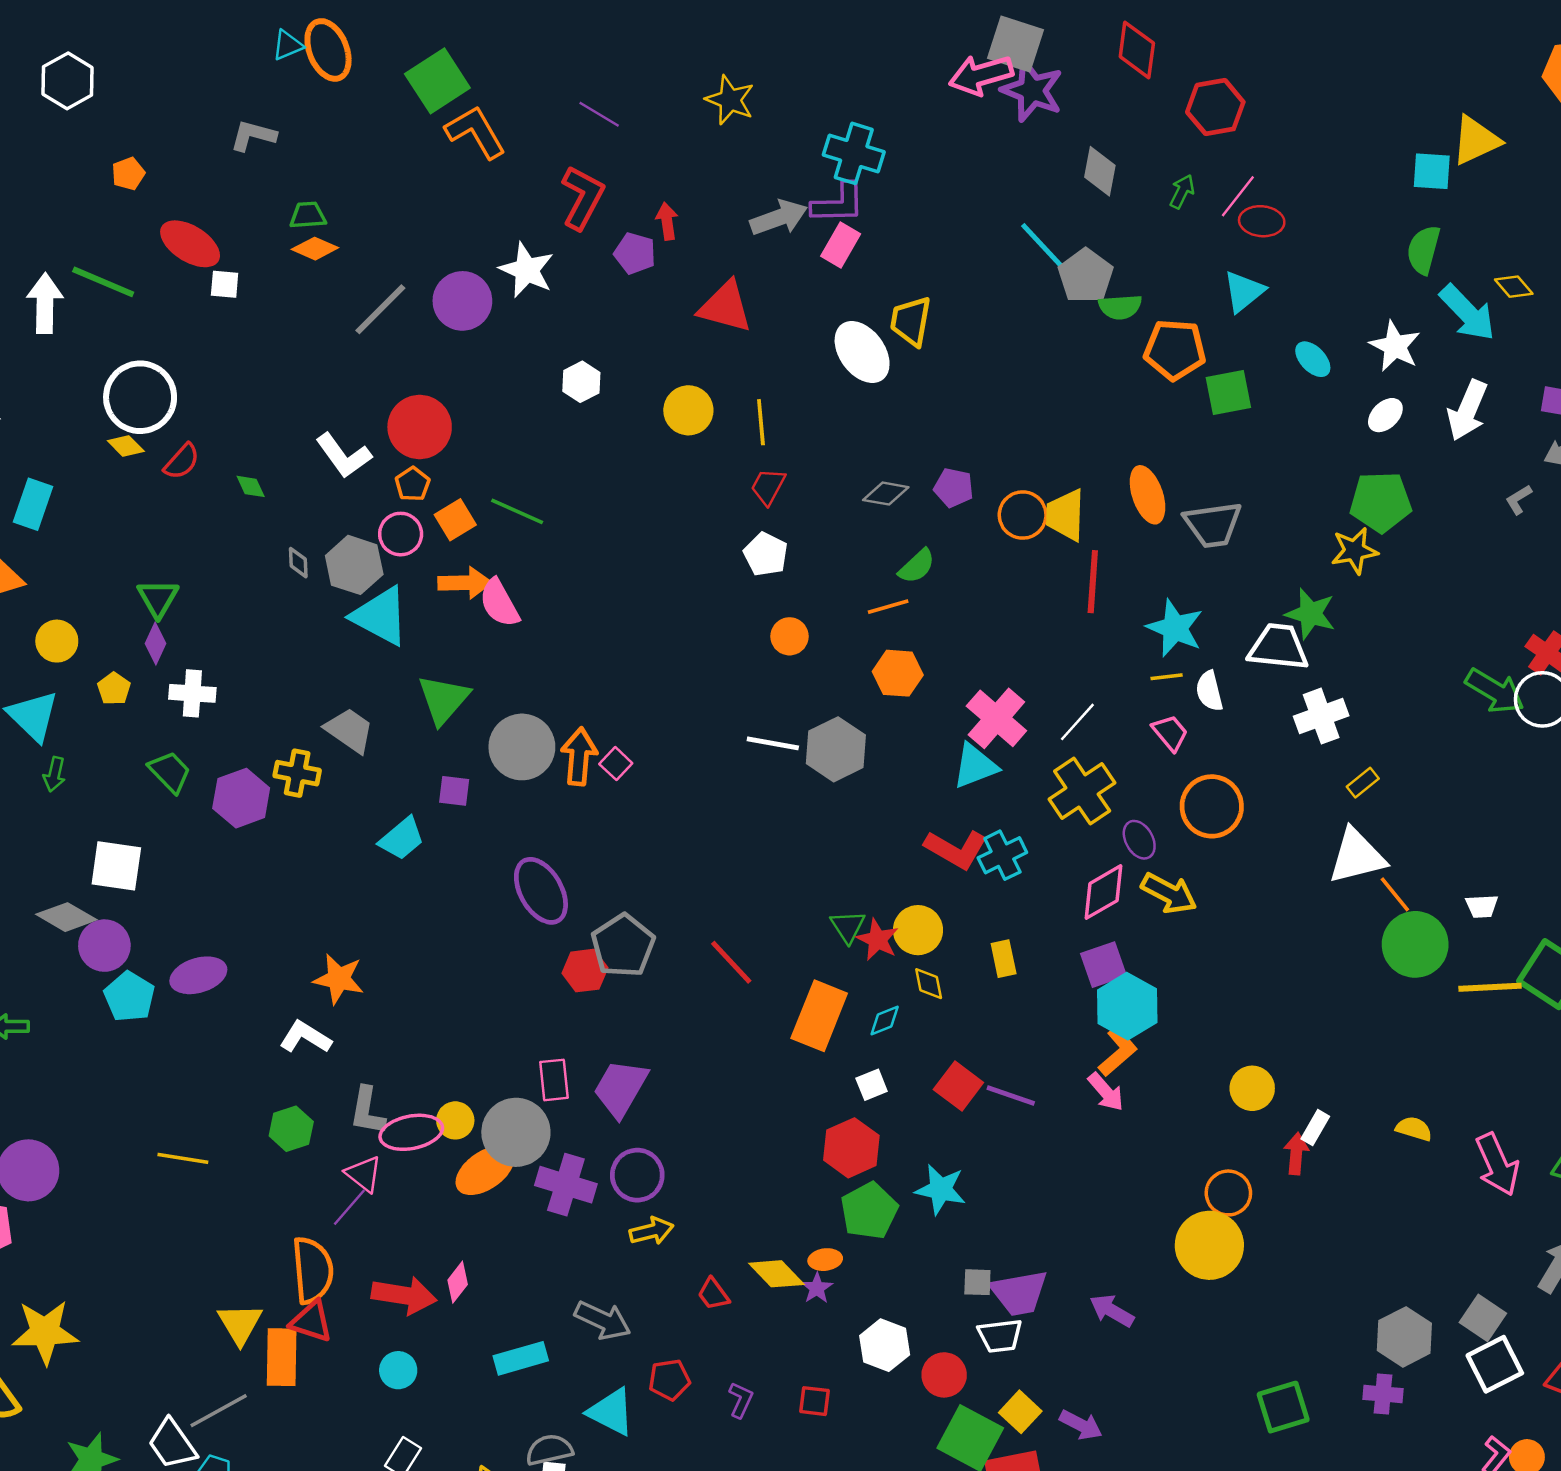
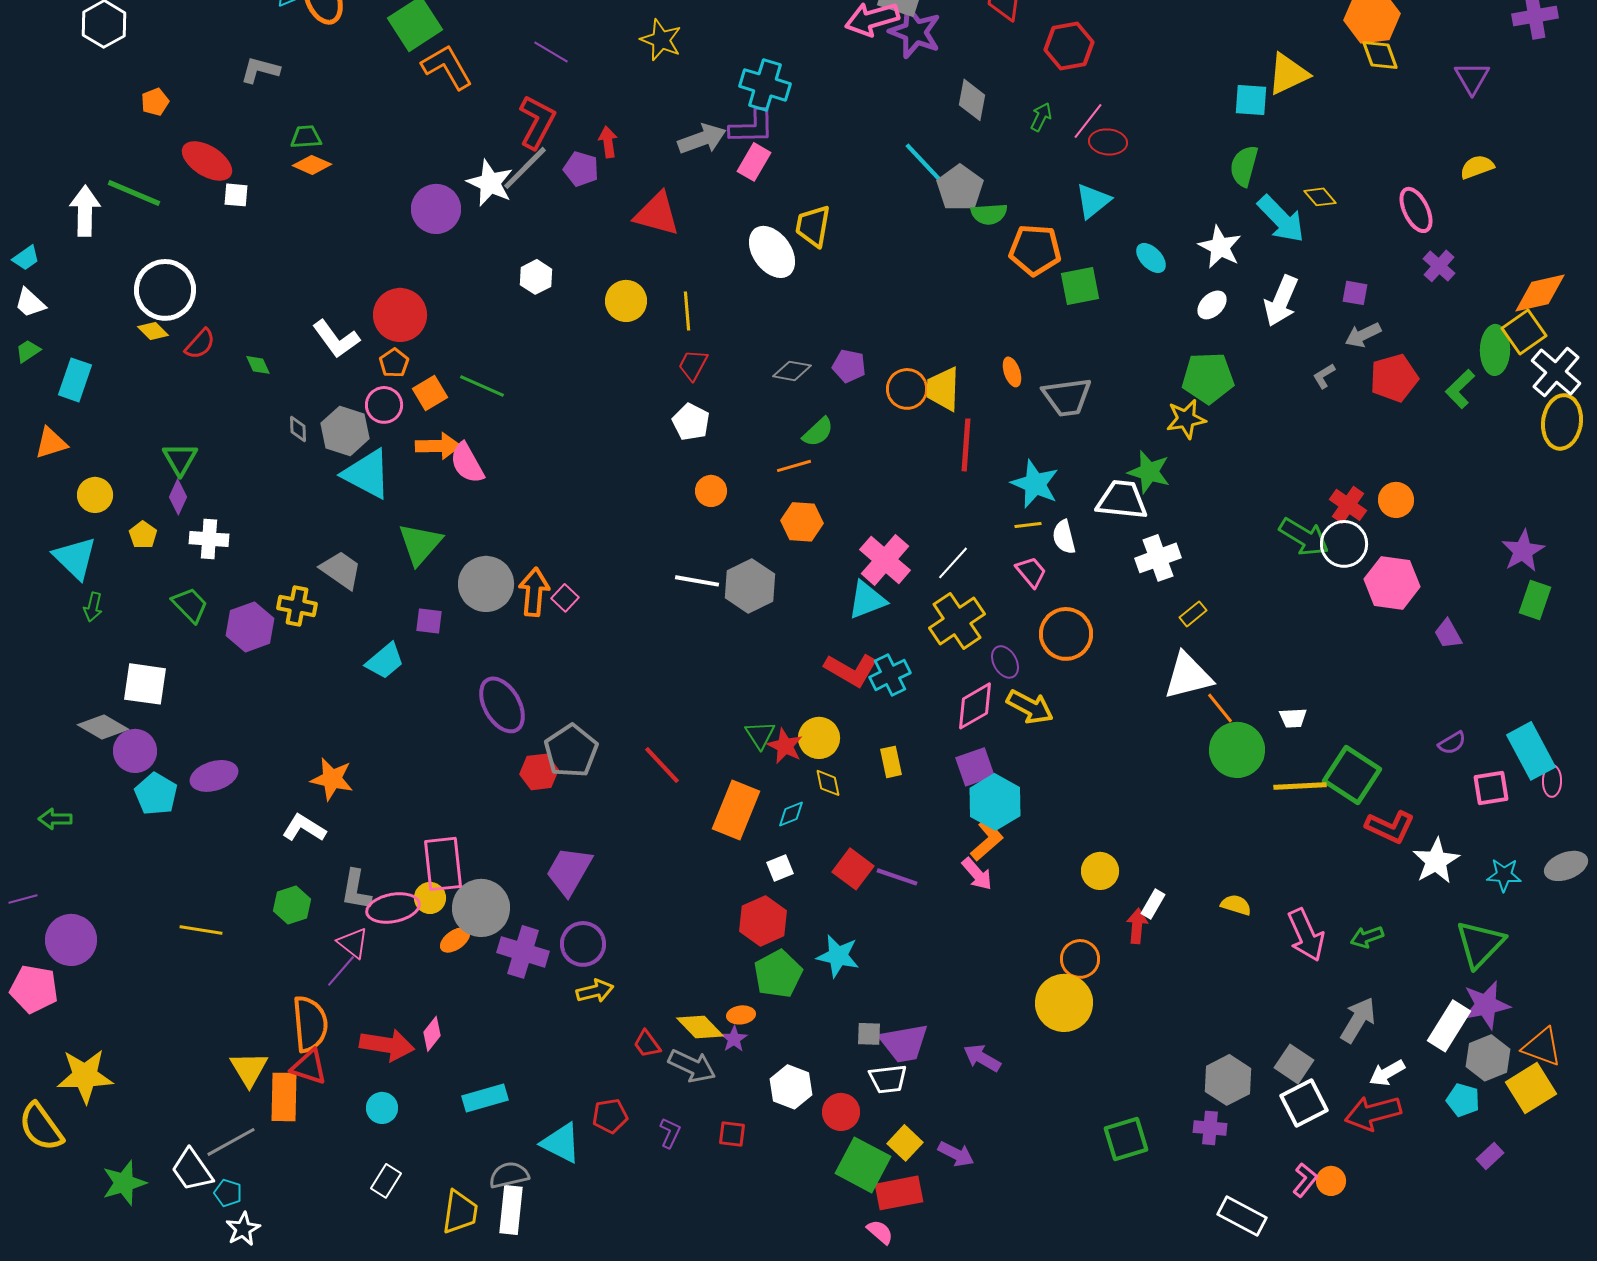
gray line: (380, 309) -> (525, 168), moved
orange ellipse: (1148, 495) -> (1012, 372), size x0.6
pink rectangle: (554, 1080) -> (443, 864), moved, size x1.5
orange ellipse: (485, 1170) -> (455, 940), size x0.6
gray arrow: (603, 1320) -> (692, 1066), moved

